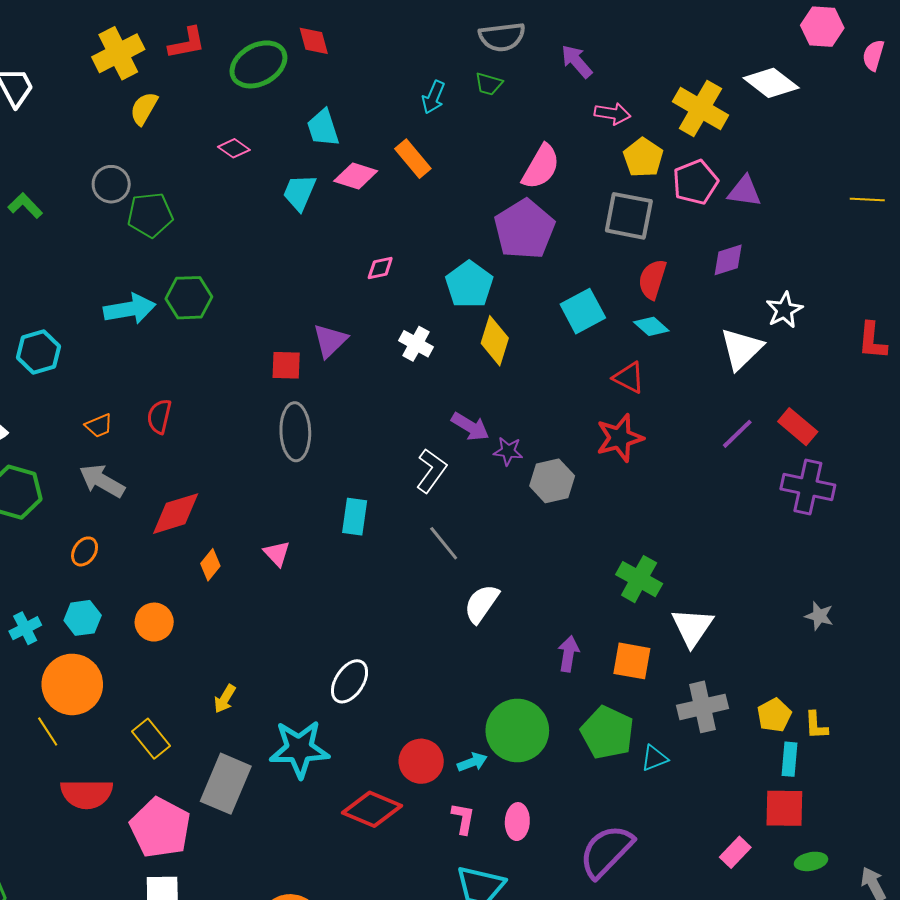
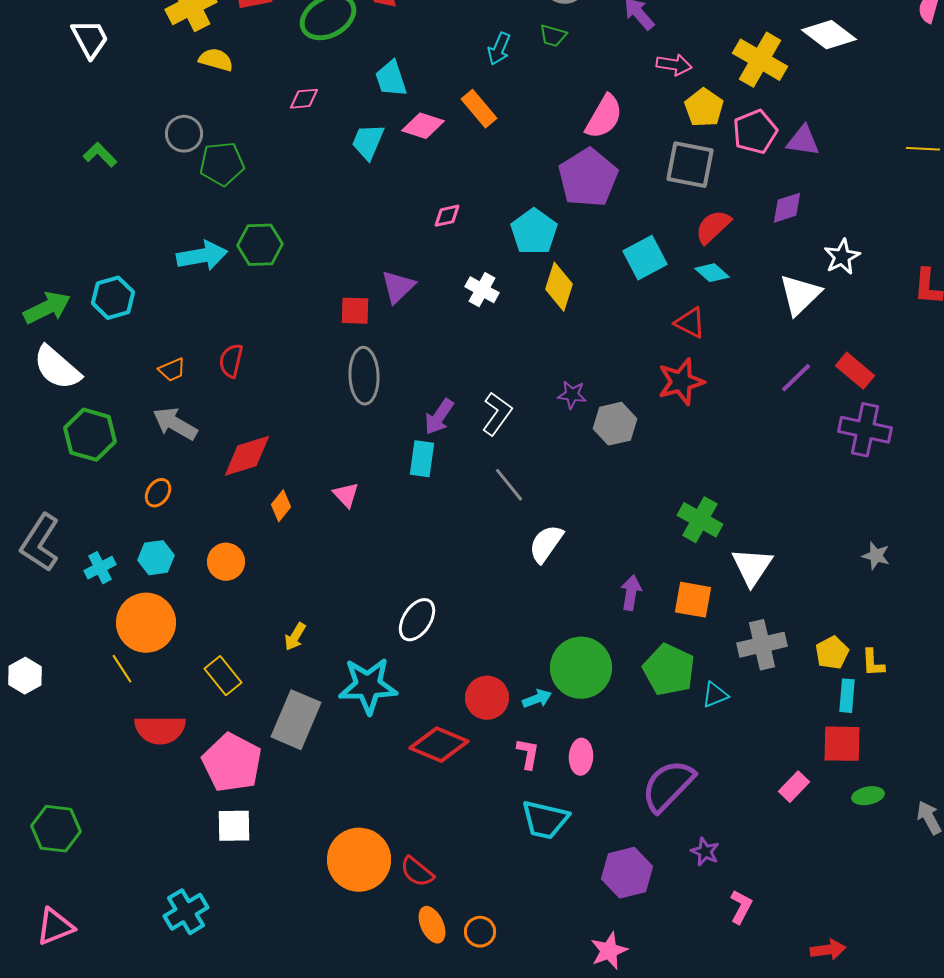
yellow semicircle: (144, 108) -> (216, 60), turned 76
pink diamond: (234, 148) -> (304, 99), turned -40
red semicircle: (652, 279) -> (713, 227), turned 30
purple arrow: (470, 427) -> (439, 417), moved, turned 93

